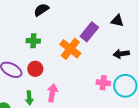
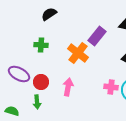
red circle: (35, 69) -> (41, 82), moved
pink arrow: (52, 93) -> (68, 87), moved

